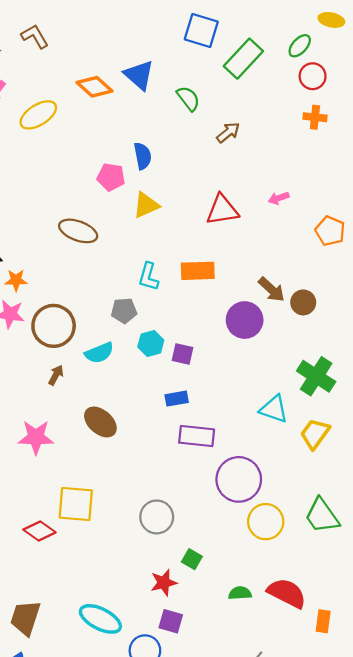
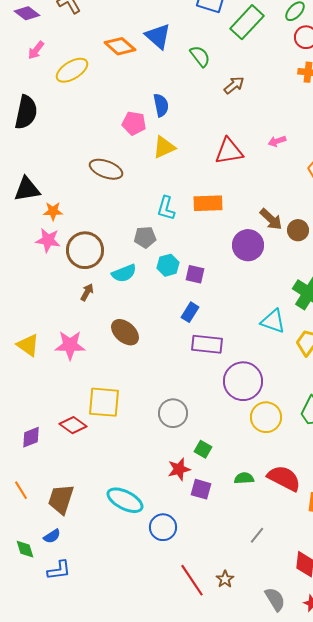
blue rectangle: (177, 399) -> (190, 312), turned -48
purple square: (171, 621) -> (201, 489), moved

